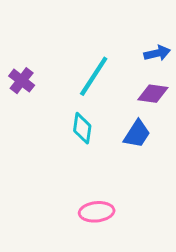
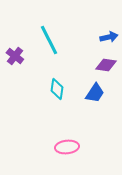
cyan line: (94, 76) -> (49, 40), moved, turned -60

